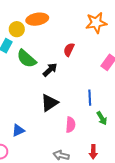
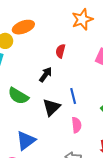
green semicircle: (26, 59) -> (18, 96), moved
blue line: (90, 98) -> (73, 96), moved
blue triangle: (18, 130) -> (26, 141), size x1.5

